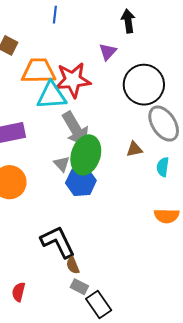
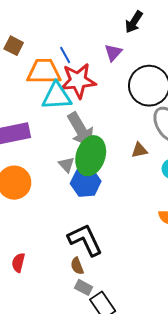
blue line: (55, 15) -> (65, 55), moved, turned -36
black arrow: (128, 21) -> (134, 22), turned -140
black L-shape: (58, 242) -> (85, 240), moved
red semicircle: (19, 292) -> (18, 263), moved

